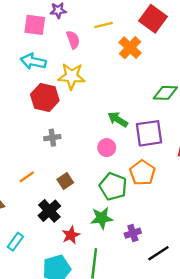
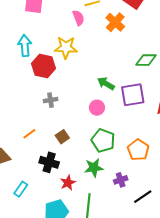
pink semicircle: (73, 40) -> (78, 18), moved
cyan arrow: (33, 61) -> (25, 46), moved, turned 75
orange pentagon: (142, 173) -> (138, 150), moved
black cross: (49, 211) -> (49, 162), turned -30

